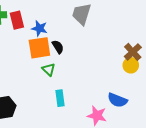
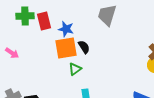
green triangle: (49, 69) -> (75, 69), turned 40

